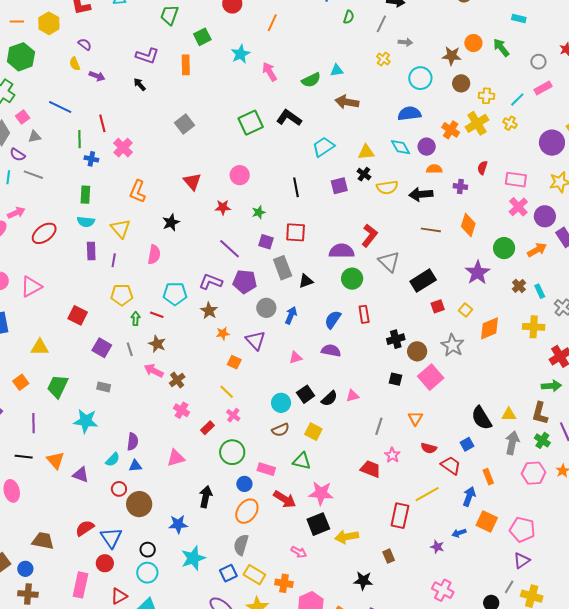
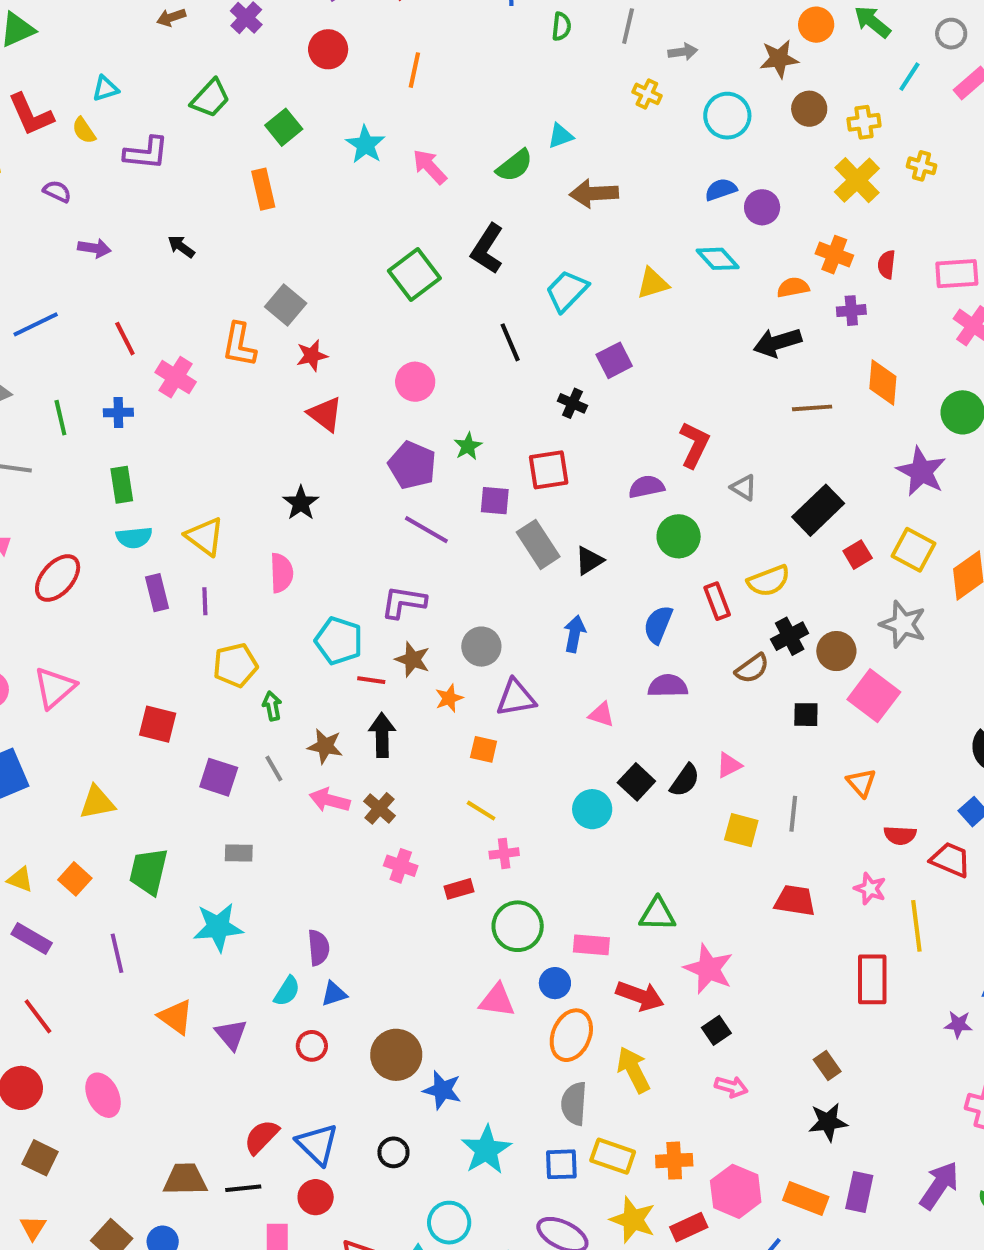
green trapezoid: (170, 15) -> (210, 98), turned -145
purple L-shape: (147, 56) -> (146, 153), moved
yellow semicircle: (75, 64) -> (84, 130), moved
cyan line: (517, 100) -> (909, 77), moved
blue line: (60, 107) -> (36, 324), turned -40
blue semicircle: (409, 114) -> (721, 190), size x0.7
black L-shape: (289, 118) -> (487, 249), turned -80
orange cross: (451, 130) -> (834, 255), moved
green line: (79, 139) -> (60, 418), moved
purple circle: (427, 147) -> (762, 207), moved
black cross: (364, 174) -> (572, 403), moved
black line: (296, 187) -> (510, 342), moved
yellow semicircle: (387, 187) -> (769, 581), moved
orange L-shape: (138, 191) -> (239, 345), moved
red star: (223, 207) -> (312, 356), moved
purple semicircle: (342, 251) -> (646, 487), size x0.7
gray triangle: (389, 262) -> (744, 488), size x0.6
purple pentagon: (245, 282) -> (412, 465), moved, turned 30
cyan pentagon: (175, 294) -> (339, 641), turned 30
gray circle: (266, 308) -> (481, 647), moved
yellow square: (466, 310) -> (913, 550), size x1.5
red line: (157, 315) -> (371, 680), moved
purple triangle: (255, 340) -> (516, 698), turned -45
pink triangle: (296, 358) -> (601, 715), turned 48
pink cross: (233, 415) -> (504, 853), turned -32
red rectangle: (208, 428) -> (459, 889), turned 40
brown semicircle: (281, 430) -> (752, 668), moved
yellow square: (313, 432) -> (741, 830), moved
pink star: (392, 455) -> (870, 889), moved
black line: (24, 457) -> (243, 1188), moved
pink triangle: (176, 458) -> (497, 1000), moved, turned 36
purple triangle: (81, 475) -> (231, 1034), turned 42
pink star: (321, 493) -> (709, 969), turned 30
yellow line: (427, 494) -> (916, 926), turned -55
black arrow: (206, 497) -> (382, 735), moved
brown circle: (139, 504) -> (396, 1055), moved
blue star: (178, 524) -> (442, 1090), turned 30
black square: (318, 524) -> (716, 1030), size x0.6
yellow arrow: (347, 537) -> (633, 1070), moved, turned 85
pink arrow: (299, 552) -> (731, 1087), moved
brown rectangle: (389, 556) -> (827, 1065), moved
cyan circle: (147, 573) -> (449, 1223), moved
blue square: (228, 573) -> (561, 1164), turned 36

